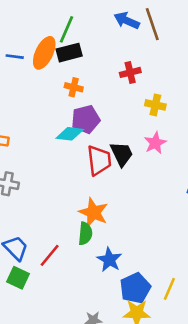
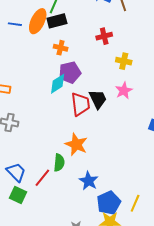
cyan diamond: (70, 134) -> (58, 84), turned -40
green semicircle: (85, 234) -> (59, 163), moved

